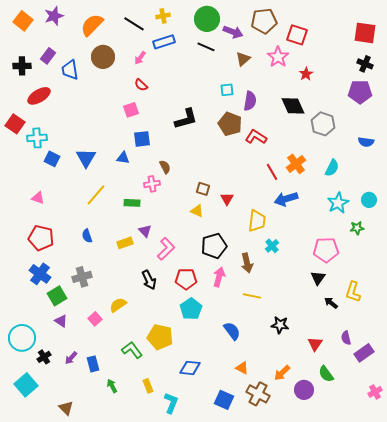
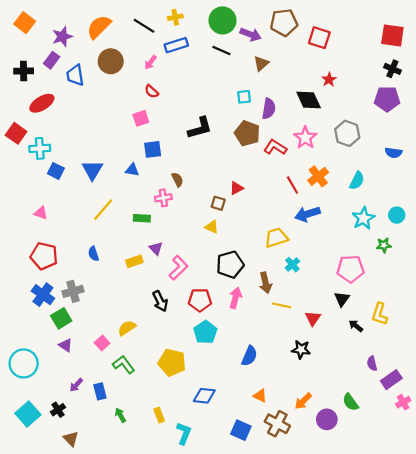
purple star: (54, 16) -> (62, 37), moved
pink star: (278, 57) -> (305, 138), moved
black diamond: (293, 106) -> (309, 100), moved
red triangle: (227, 199) -> (236, 188), moved, turned 32
yellow trapezoid: (257, 221) -> (276, 238), turned -115
gray cross: (82, 277) -> (73, 291), moved
yellow line: (252, 296) -> (282, 305), moved
blue semicircle: (232, 331) -> (249, 356), turned 60
red triangle: (315, 344) -> (313, 318), moved
green L-shape: (132, 350) -> (124, 365), moved
black cross: (44, 357) -> (58, 410), moved
pink cross: (375, 392) -> (403, 402), moved

